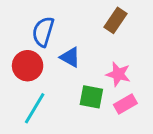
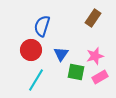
blue triangle: (70, 57) -> (61, 54), moved, turned 35
pink star: (118, 74) -> (95, 56), turned -30

